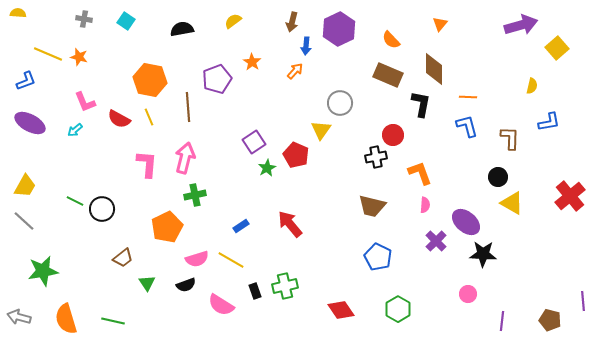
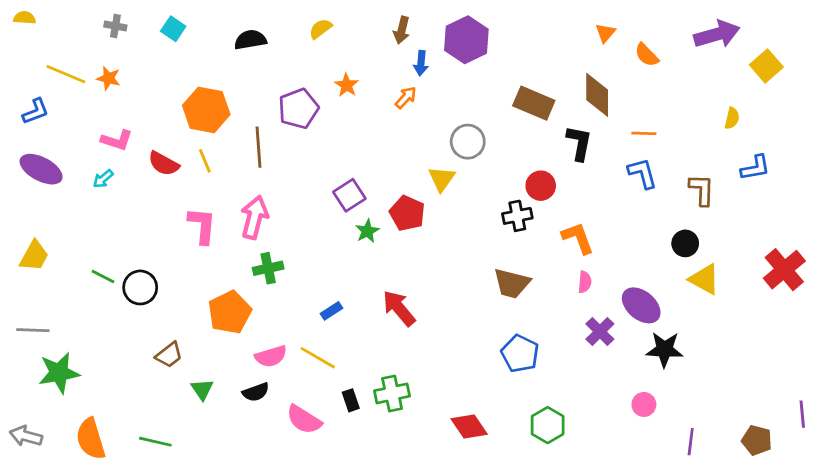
orange semicircle: (391, 40) -> (647, 55), moved
pink L-shape: (85, 102) -> (117, 140), turned -50
gray line: (24, 221) -> (33, 330), moved, turned -40

